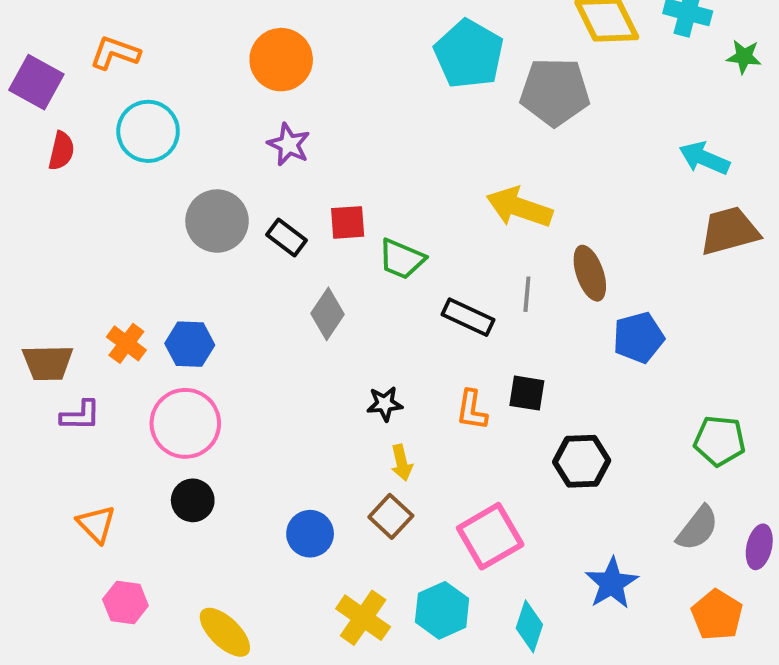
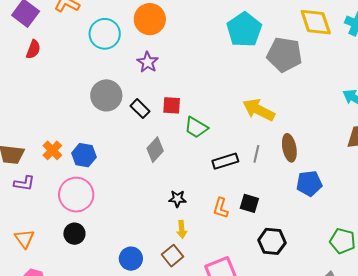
cyan circle: (148, 131) -> (105, 34), moved
black rectangle: (468, 317) -> (225, 161), turned -50

